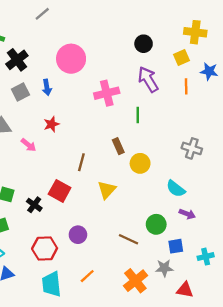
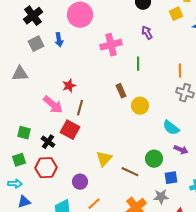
purple arrow: (148, 79) -> (147, 33), size x0.6
orange line: (186, 86) -> (180, 71), moved
red star: (51, 124) -> (69, 86), moved
pink arrow: (28, 145) -> (53, 105), moved, size x1.5
brown line: (81, 162) -> (80, 108), moved
yellow triangle: (107, 190) -> (104, 159), moved
purple circle: (78, 235) -> (80, 182), moved
red hexagon: (45, 248) -> (46, 168), moved

